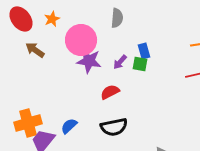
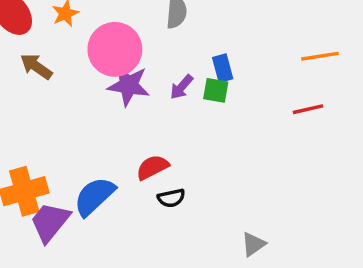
red semicircle: (110, 92) -> (152, 167), moved
blue semicircle: (69, 126) -> (94, 196), size x1.5
black semicircle: (114, 127) -> (171, 198), size x0.6

